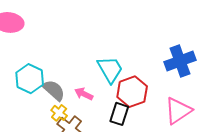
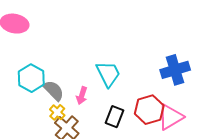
red hexagon: (132, 92) -> (149, 110), moved
pink arrow: (84, 94) -> (82, 96), turned -102

